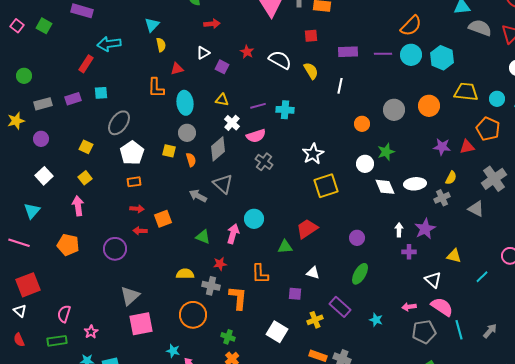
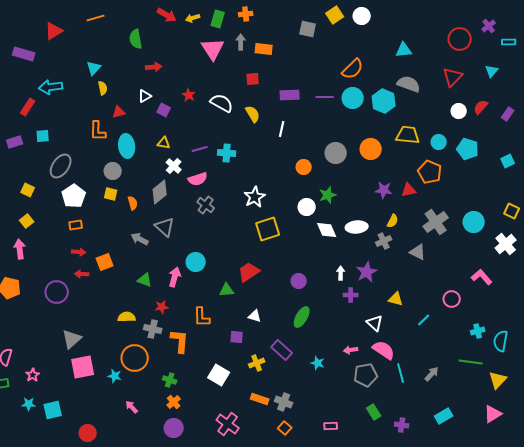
gray semicircle: (480, 28) -> (409, 84), moved
gray circle: (187, 133) -> (113, 171), moved
cyan star: (173, 351) -> (115, 376), moved

